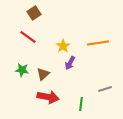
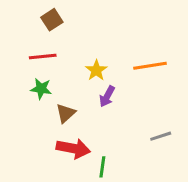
red line: (28, 37) -> (43, 57), turned -42
green star: (22, 70) -> (41, 89), moved
green line: (81, 104) -> (102, 167), moved

